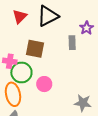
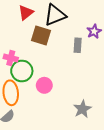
brown square: (35, 49) -> (41, 35), moved
gray star: (83, 103) -> (82, 109), turned 30

